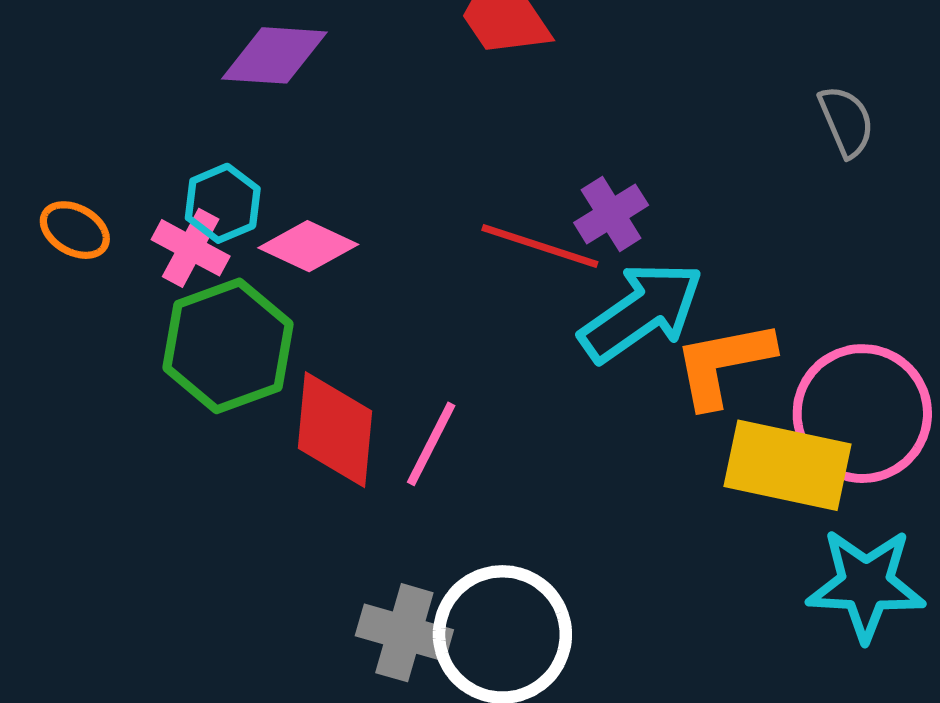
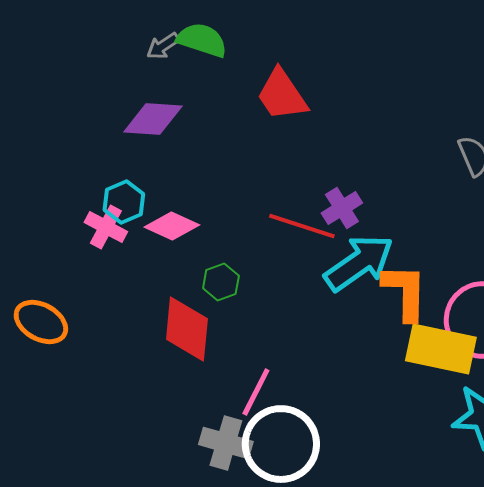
orange ellipse: (75, 230) -> (41, 322), moved, size x1.4
green hexagon: (228, 346) -> (221, 282), moved, size x0.5
orange L-shape: (723, 364) -> (405, 292), turned 102
pink line: (431, 444) -> (256, 392), moved

